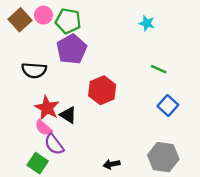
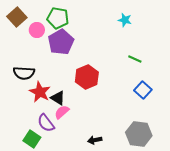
pink circle: (43, 15) -> (37, 30), moved
black semicircle: (34, 70) -> (24, 73), moved
pink semicircle: (43, 128) -> (62, 112), moved, turned 98

